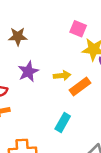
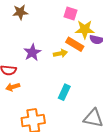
brown star: (18, 36) -> (20, 12), moved
orange rectangle: (80, 87) -> (75, 44), moved, turned 72

